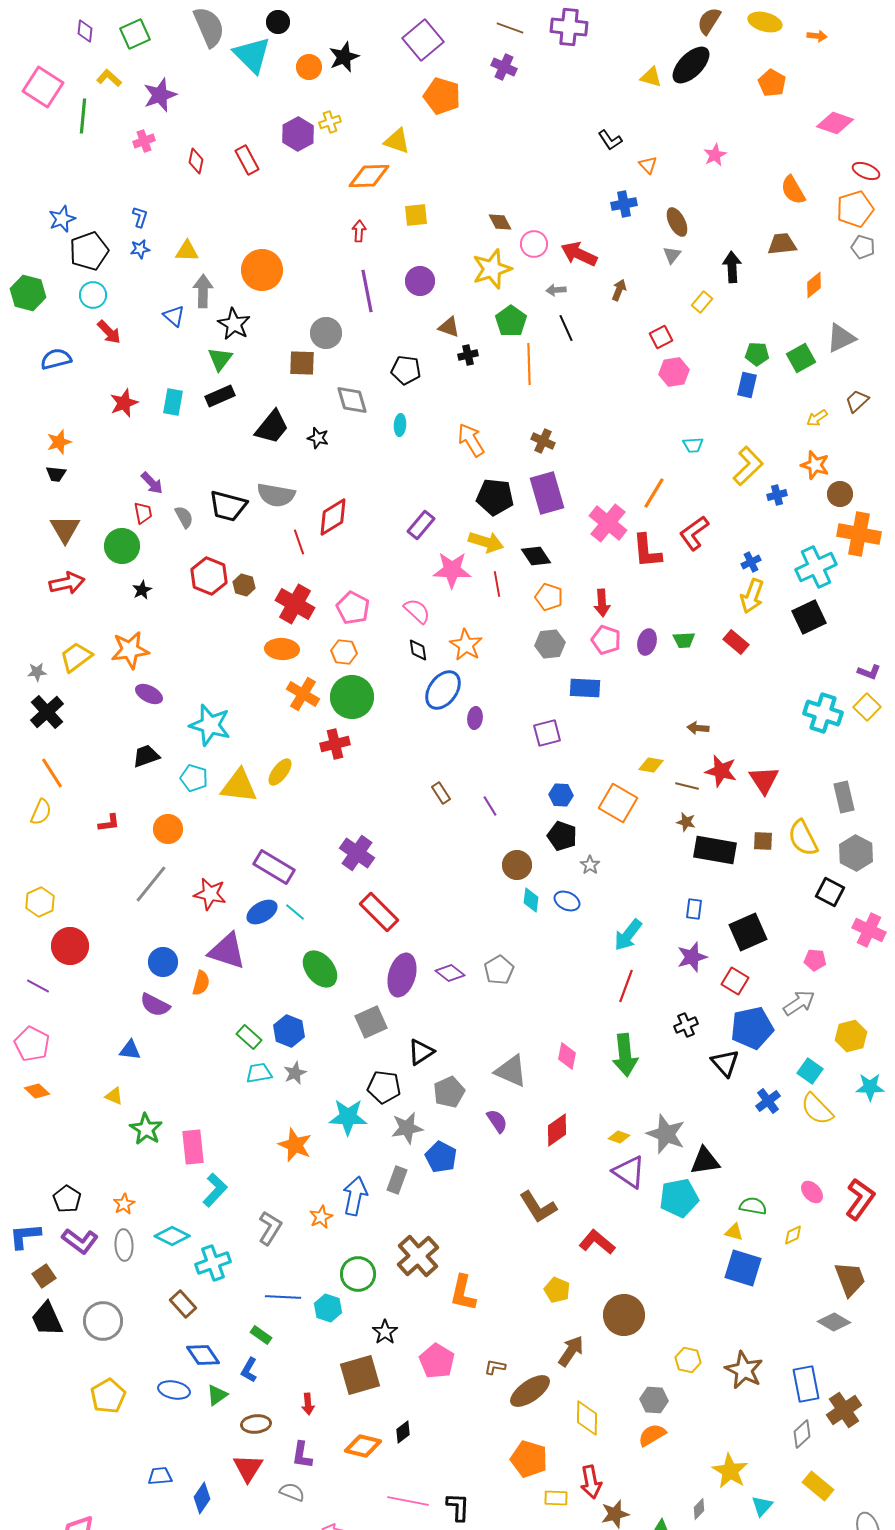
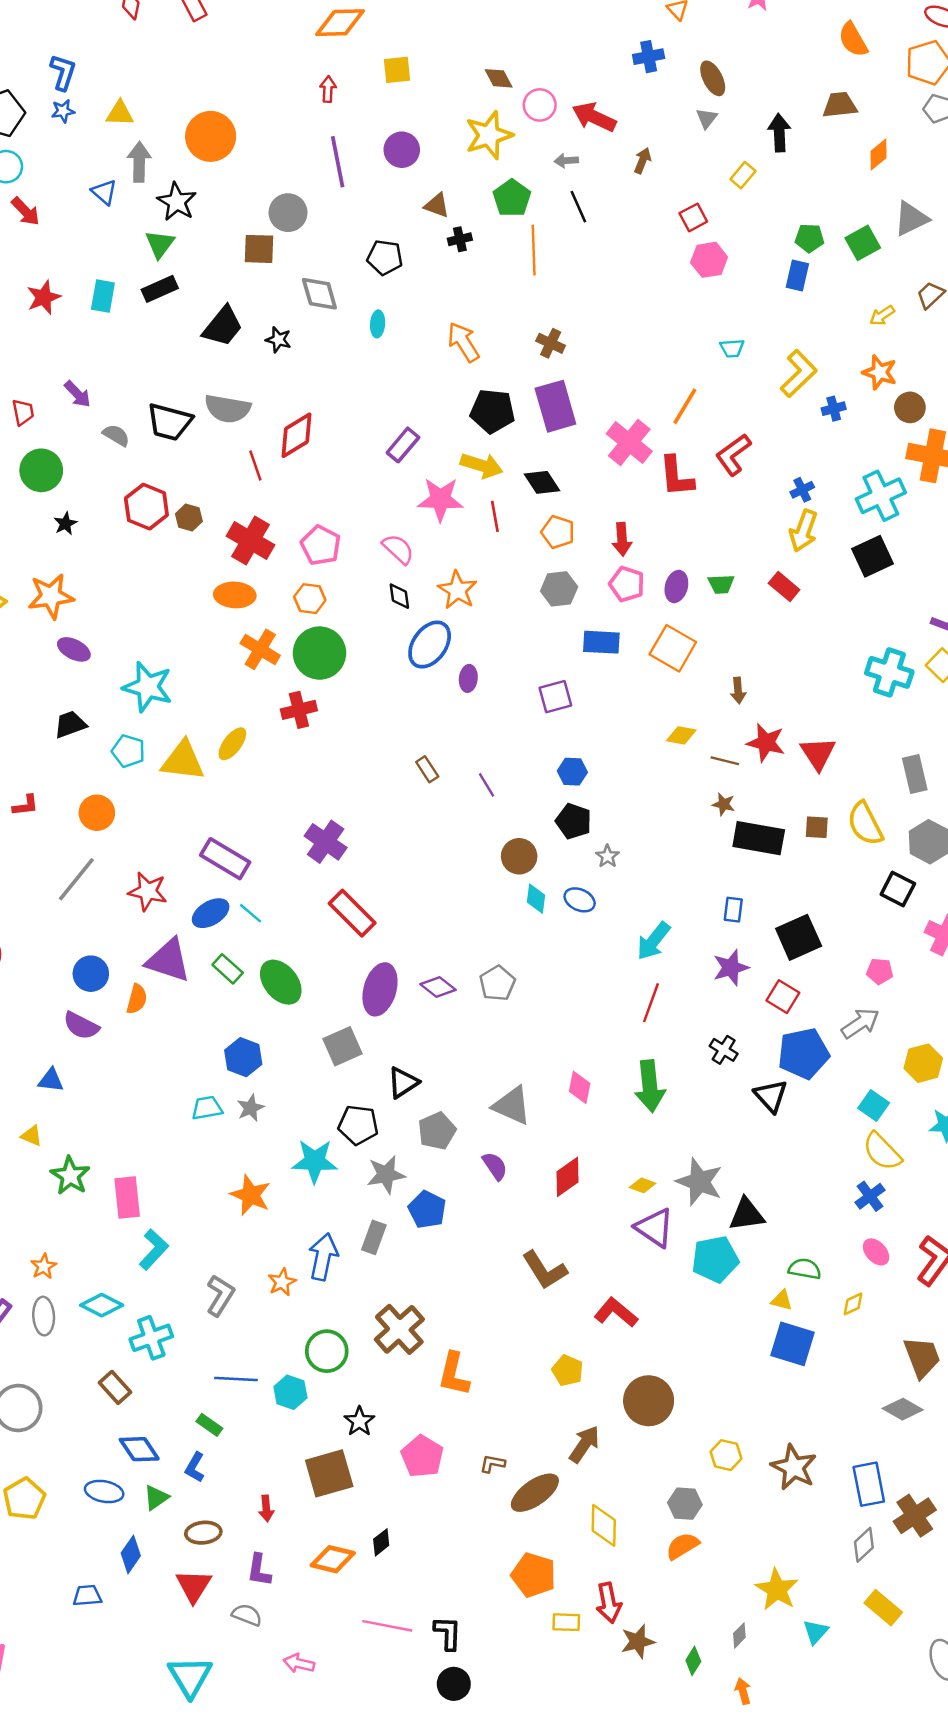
blue L-shape: (140, 217) -> (63, 72), size x1.4
red trapezoid: (143, 513) -> (23, 412), moved
gray semicircle: (184, 517) -> (116, 435), turned -30
brown arrow: (698, 728) -> (738, 691), turned -100
orange square: (618, 803) -> (673, 648), moved
black cross: (686, 1025) -> (724, 1050), turned -35
green rectangle: (249, 1037) -> (228, 969), moved
blue cross: (768, 1101) -> (870, 1196), moved
blue diamond: (202, 1498) -> (131, 1554), moved

